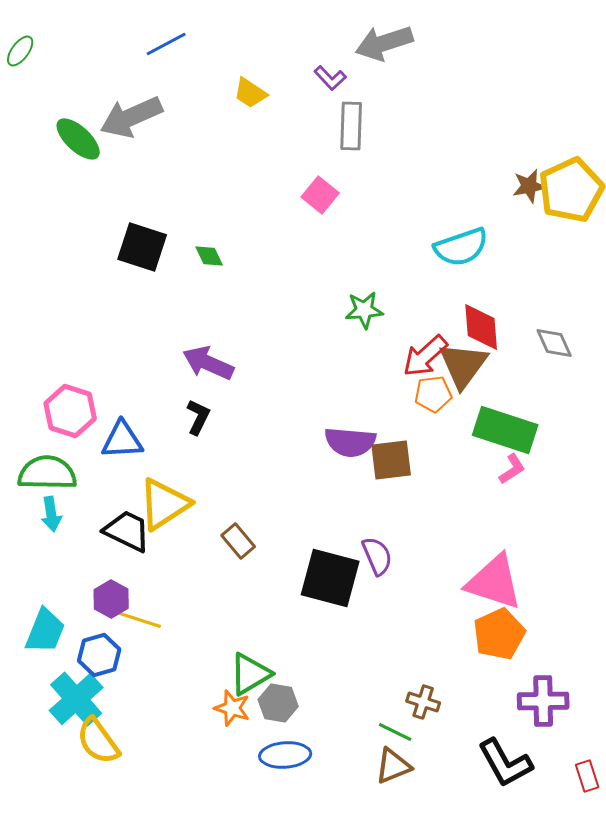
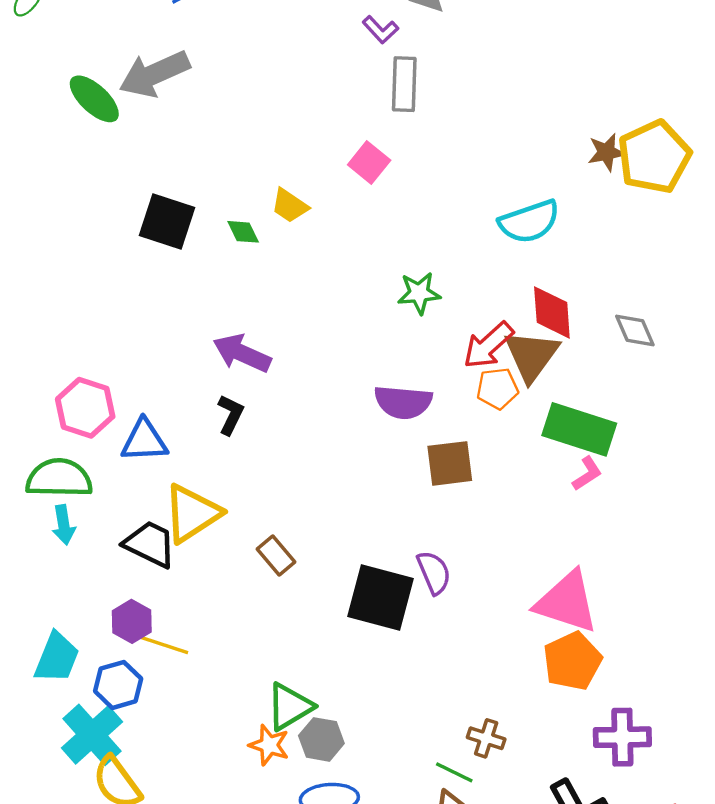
yellow trapezoid: (250, 93) -> (290, 206), moved
purple semicircle: (350, 442) -> (403, 402), moved

